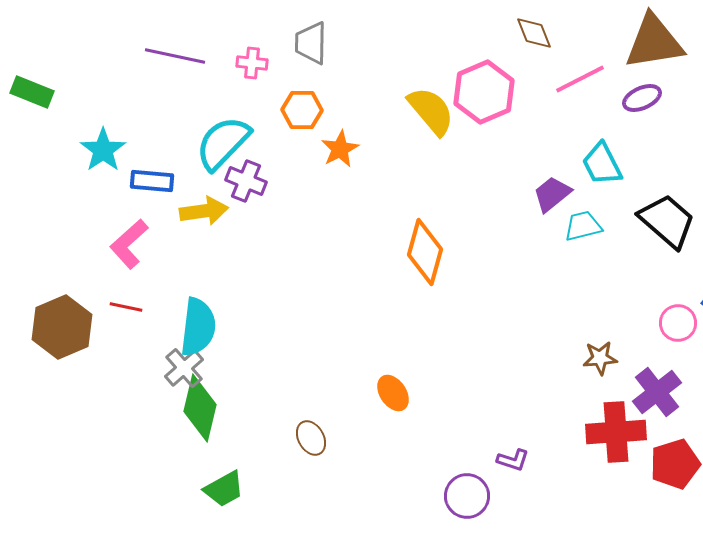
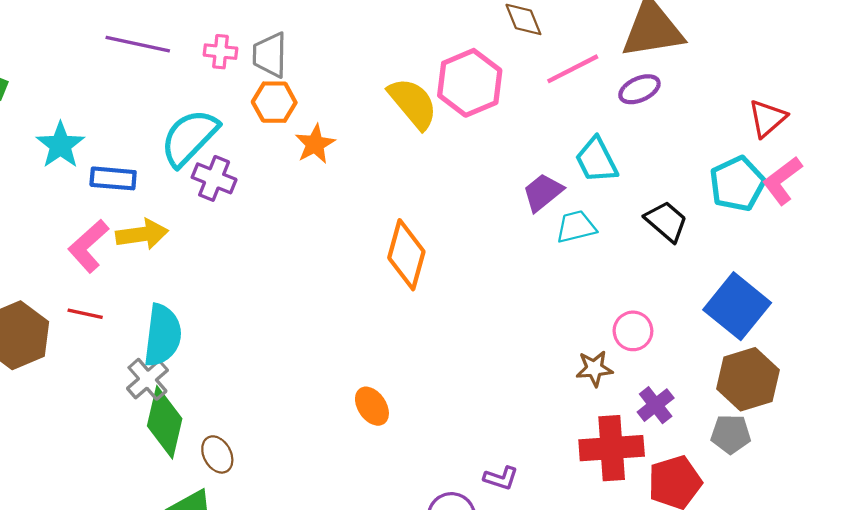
gray trapezoid: (311, 43) -> (270, 55), moved
yellow arrow: (204, 211) -> (142, 234), moved
black trapezoid: (667, 221) -> (666, 221), size x0.7
pink circle: (678, 323) -> (633, 331), moved
purple cross: (657, 392) -> (656, 405), size x0.7
brown ellipse: (311, 438) -> (217, 454), moved

